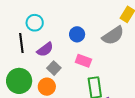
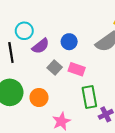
purple semicircle: (45, 49) -> (41, 46), moved
gray square: (54, 68) -> (55, 68), moved

